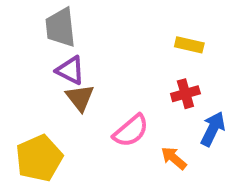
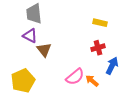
purple triangle: (70, 70) -> (30, 36), moved
pink semicircle: (131, 131) -> (75, 77), moved

